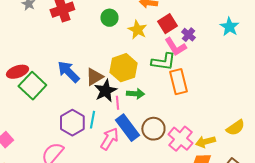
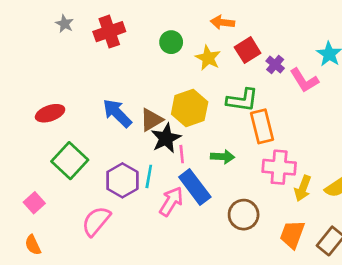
pink L-shape: (175, 47) -> (304, 80), moved
green square: (32, 86) -> (70, 161), moved
green arrow: (135, 94) -> (223, 157), moved
brown circle: (153, 129) -> (244, 215), moved
pink cross: (180, 139) -> (279, 167), moved, turned -35
yellow arrow: (205, 142) -> (303, 188), moved, turned -54

